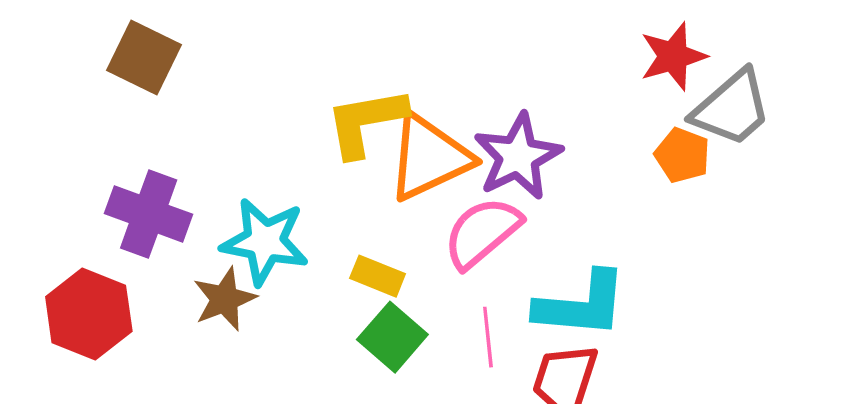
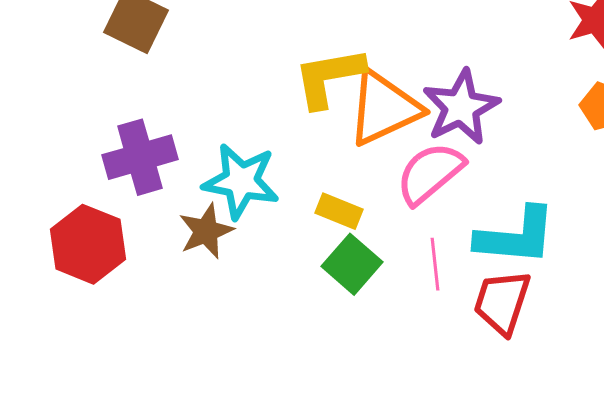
purple cross: (149, 214) -> (140, 157), turned -36

